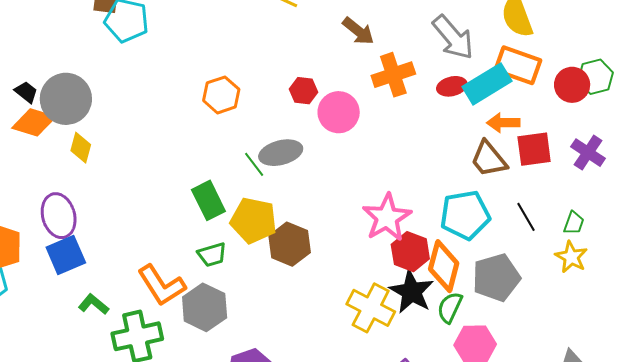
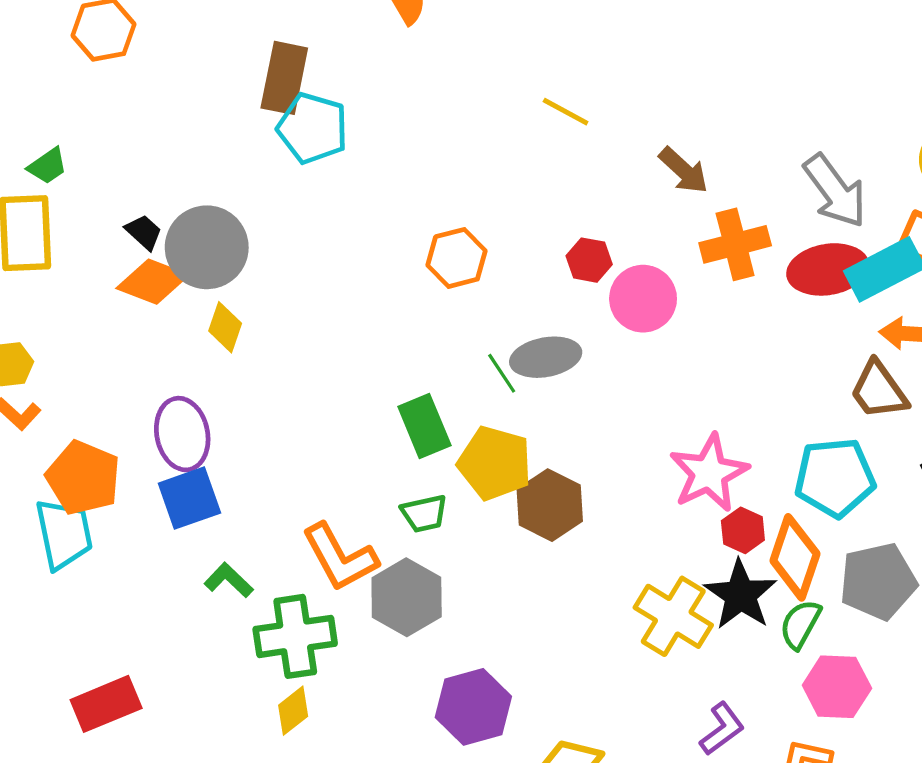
red ellipse: (452, 86) -> (828, 269), size x1.6
red hexagon: (410, 252) -> (743, 530), size x0.7

